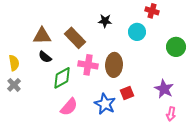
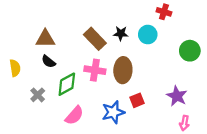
black star: (105, 21) -> (121, 33), moved
brown rectangle: (75, 38) -> (95, 39), moved
gray cross: (14, 85) -> (38, 95), moved
blue star: (105, 104) -> (113, 112), turned 30

